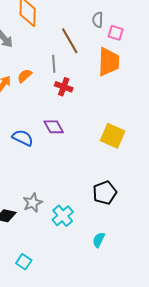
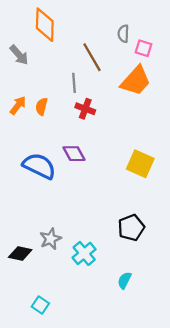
orange trapezoid: (109, 62) -> (136, 81), turned 40
orange semicircle: (25, 76) -> (41, 107), moved, turned -35
blue semicircle: (23, 138) -> (39, 166), size x1.4

